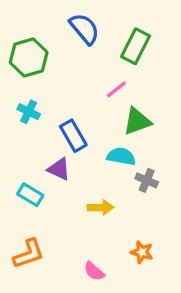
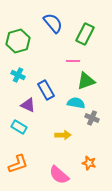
pink line: (116, 89) -> (73, 61), turned 40
purple triangle: (59, 169) -> (28, 105), moved
pink semicircle: (94, 271) -> (59, 175), size x1.5

